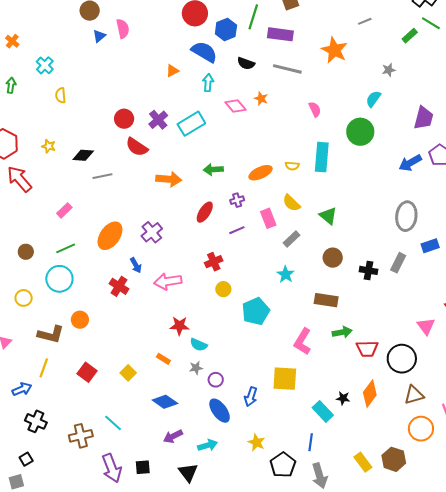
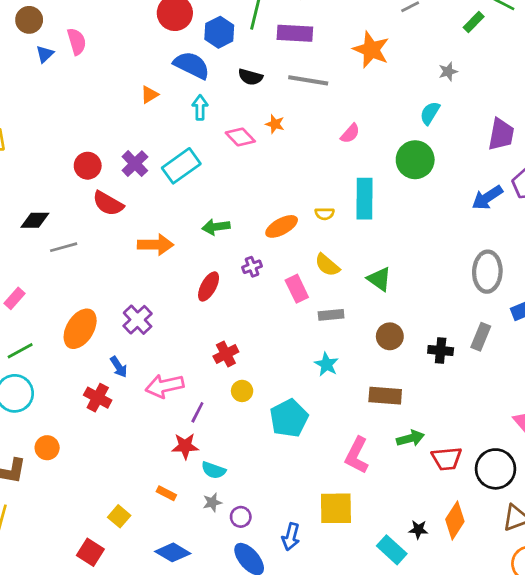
pink semicircle: (315, 109) -> (350, 133), turned 70
purple line: (237, 230) -> (197, 412), moved, turned -35
gray rectangle: (292, 239) -> (331, 315), turned 42
red square: (87, 372) -> (90, 552), moved

